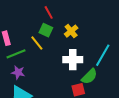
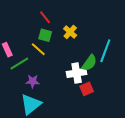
white cross: (73, 60) -> (77, 73), moved
purple star: (18, 72) -> (33, 81), moved
green semicircle: (89, 76) -> (89, 63), moved

